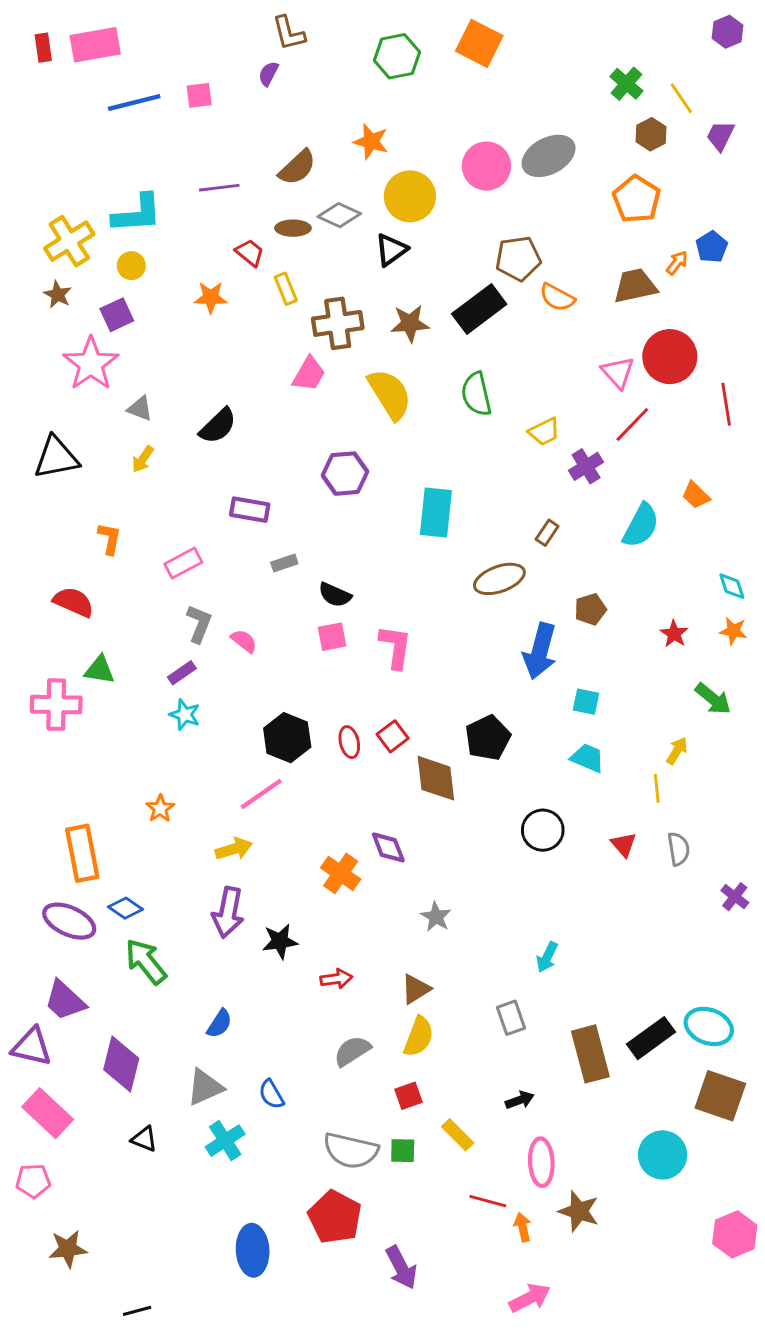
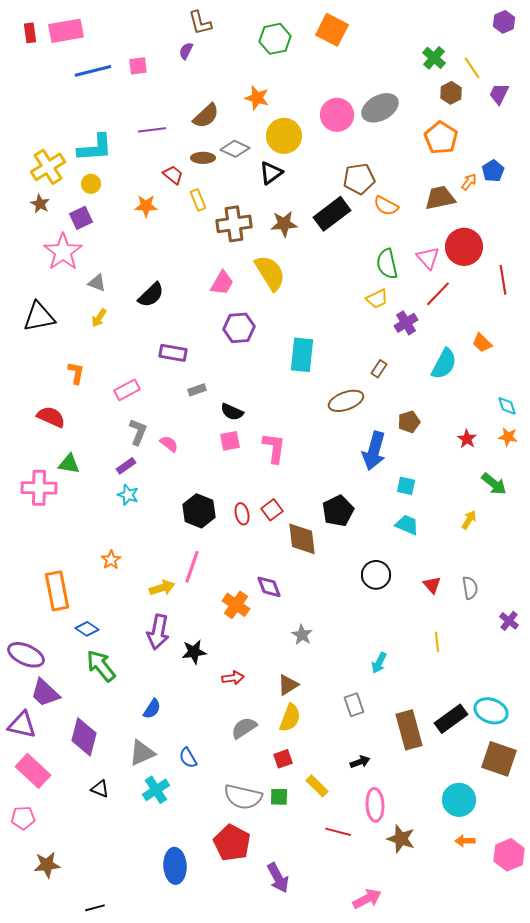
pink trapezoid: (309, 374) -> (222, 283), moved
green semicircle: (476, 394) -> (387, 264), moved
yellow line: (657, 788) -> (437, 642), moved
pink line: (261, 794) -> (192, 567), moved, turned -36
purple ellipse: (69, 921) -> (26, 655), moved
orange arrow: (523, 1227) -> (465, 841), moved, turned -78

